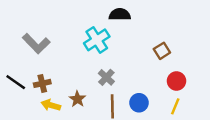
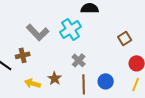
gray L-shape: (36, 44) -> (38, 32), moved
brown cross: (42, 83) -> (23, 55), moved

